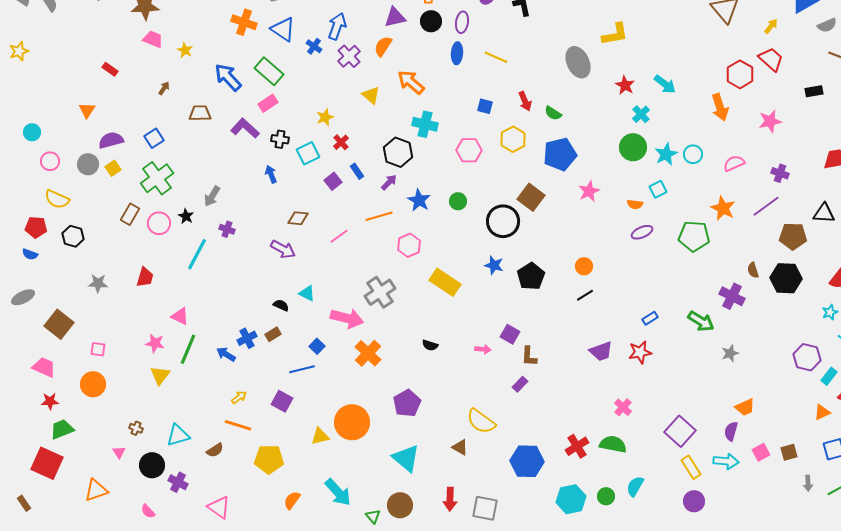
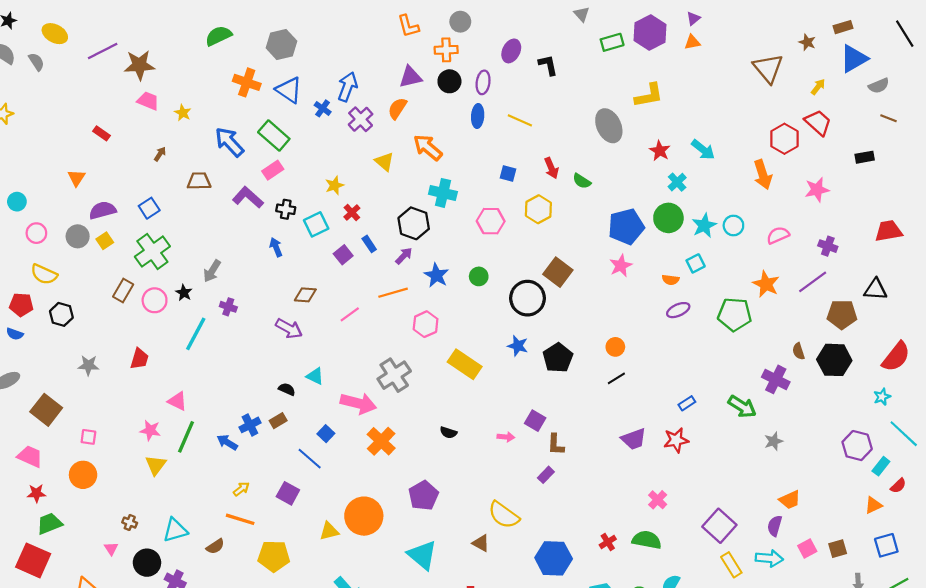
blue pentagon: (560, 154) -> (626, 227), moved
blue line: (302, 369) -> (310, 459), turned 55
red cross: (577, 446) -> (608, 542), size x0.7

